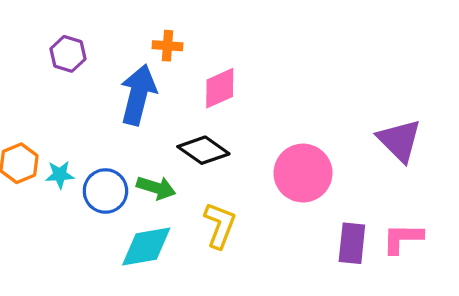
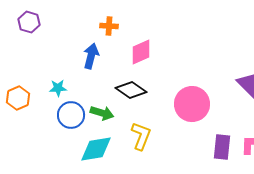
purple hexagon: (68, 54) -> (29, 22), moved
blue arrow: (138, 95) -> (91, 56), size x0.7
cyan star: (60, 175) -> (58, 88), moved

